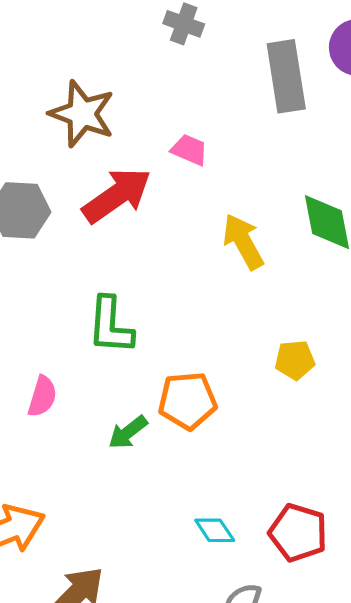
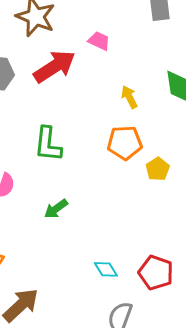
yellow arrow: (243, 242) -> (129, 97), size x0.7
yellow pentagon: (295, 360) -> (158, 169), turned -30
orange pentagon: (188, 401) -> (125, 143), moved

